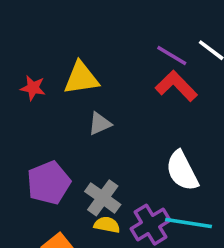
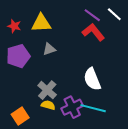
purple pentagon: (49, 183) -> (18, 56), moved

